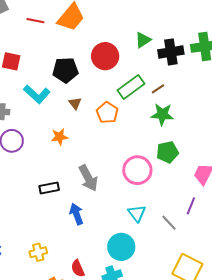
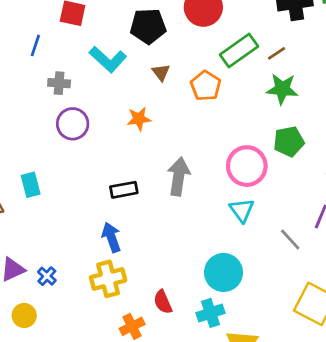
gray arrow: (88, 178) -> (178, 176), turned -144
cyan triangle: (137, 213) -> (242, 210), moved
blue arrow: (76, 214) -> (111, 237), moved
yellow cross: (38, 252) -> (108, 279), size x1.4

